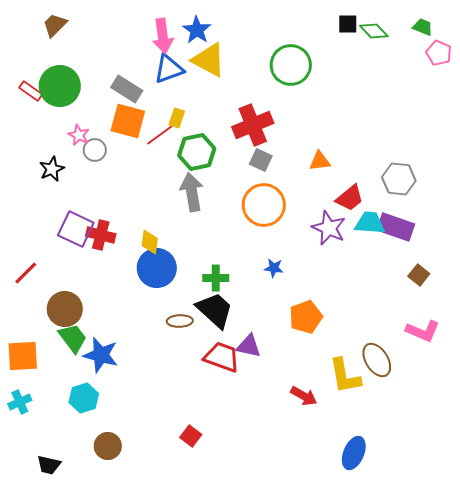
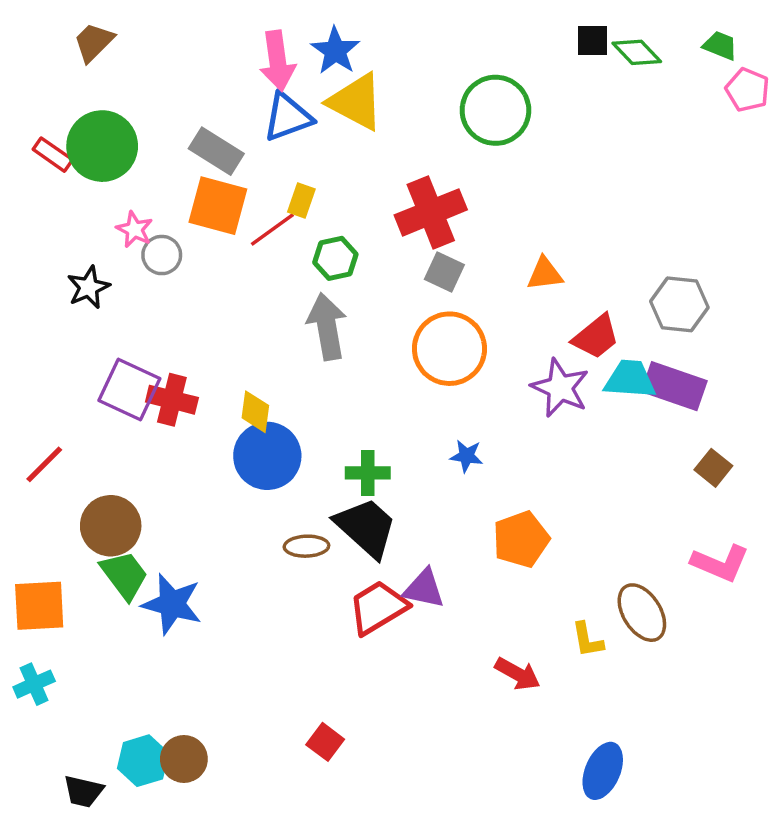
green hexagon: (197, 152) -> (335, 258), size x0.7
red trapezoid: (222, 357) -> (378, 607), turned -51
yellow L-shape: (345, 376) -> (587, 640), size x0.6
cyan hexagon: (84, 398) -> (143, 761), moved

